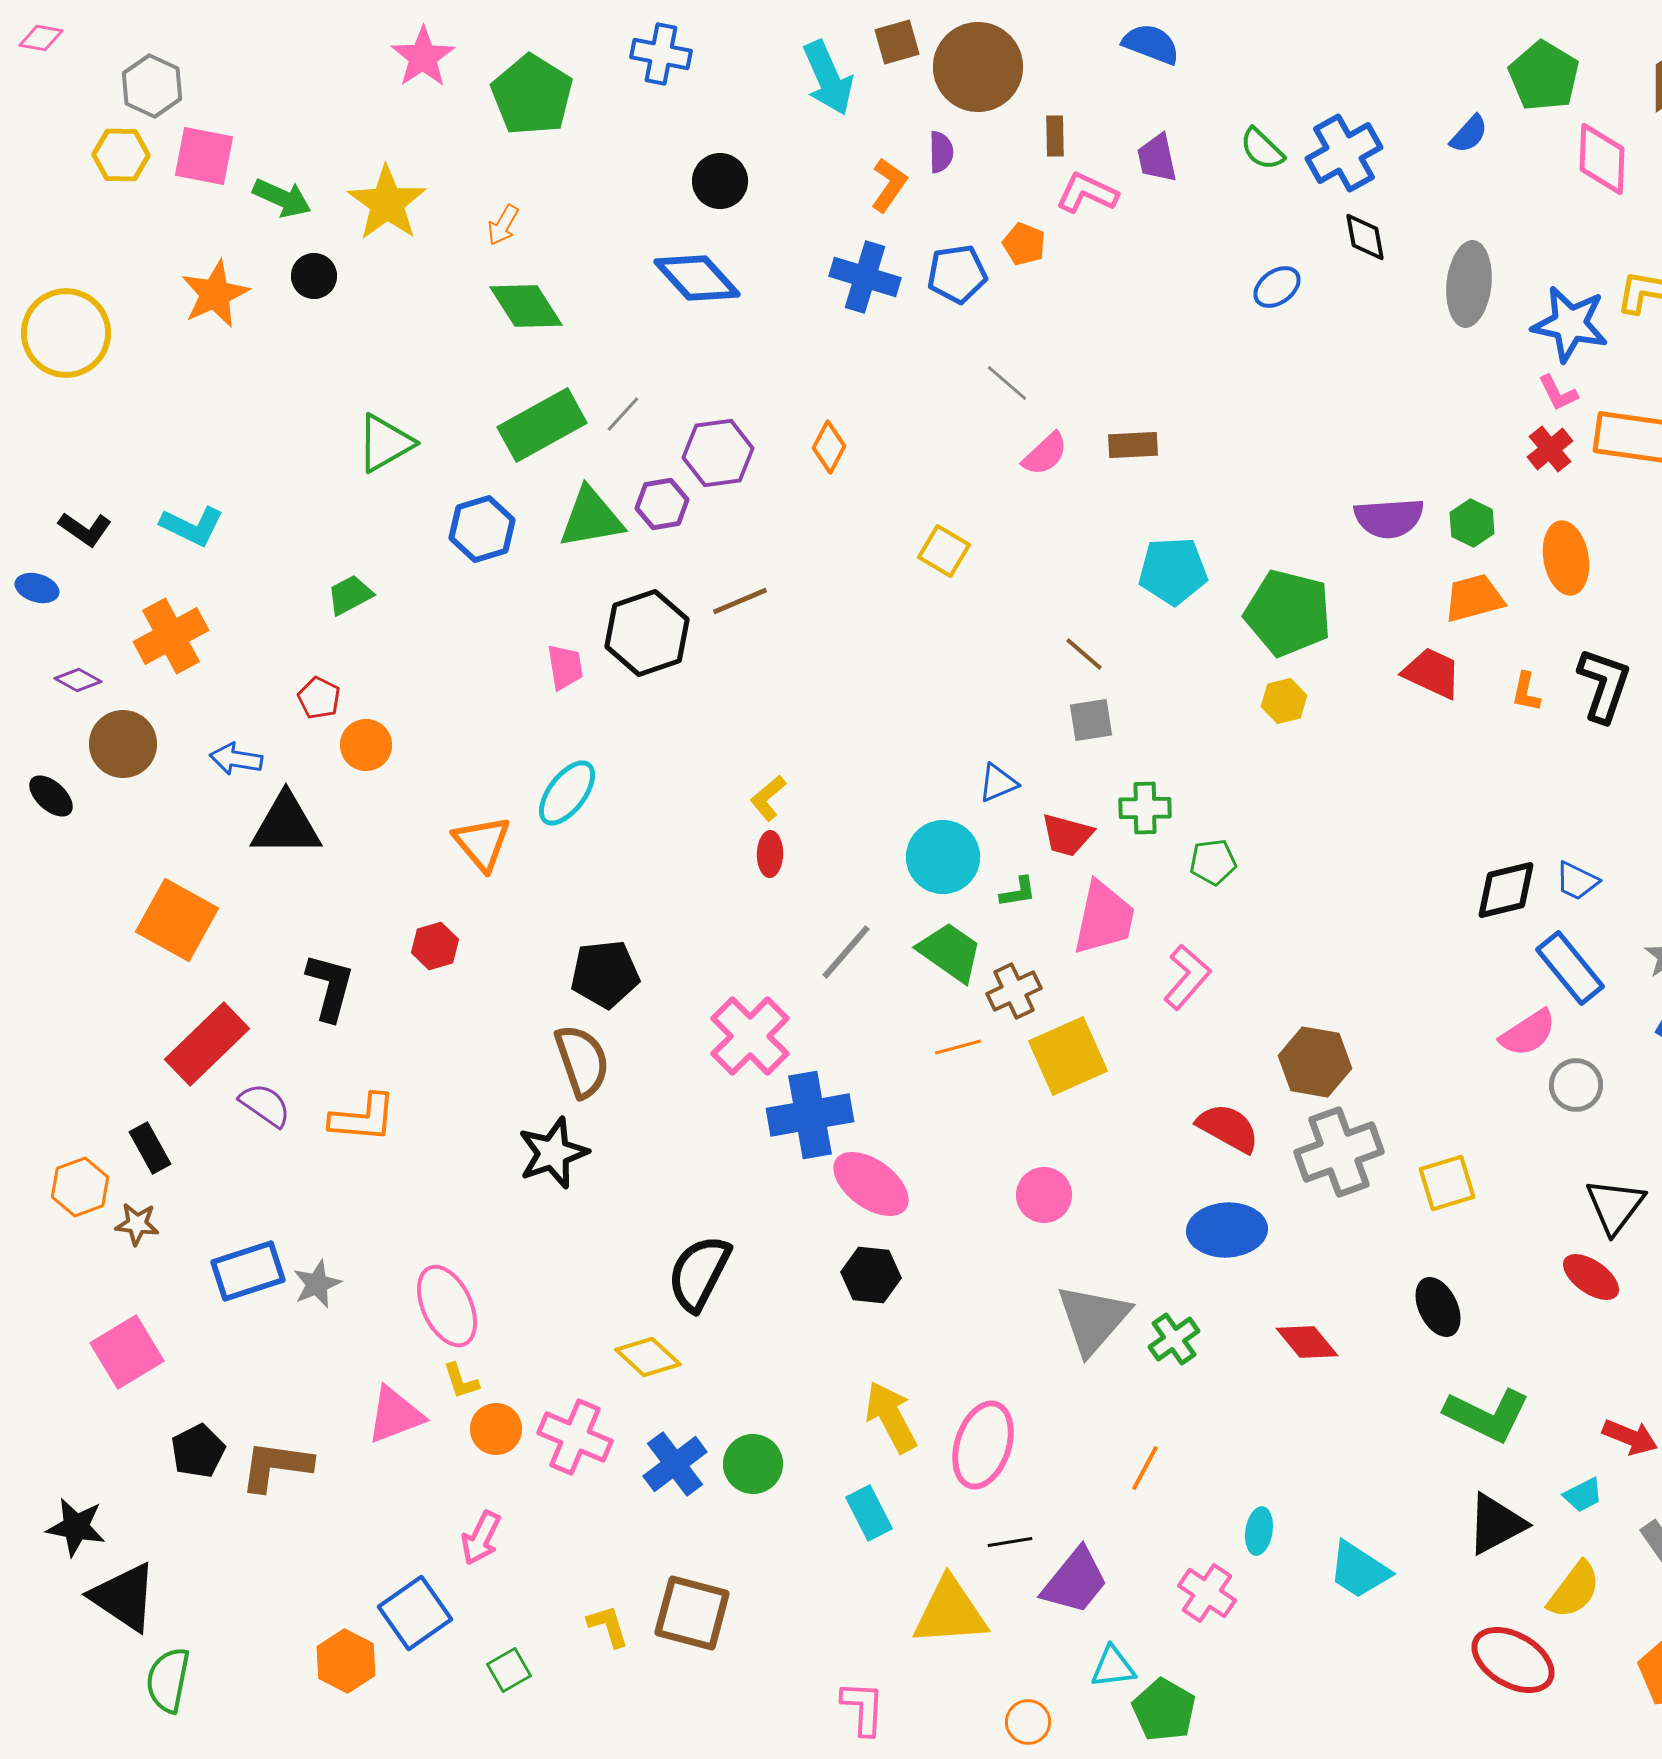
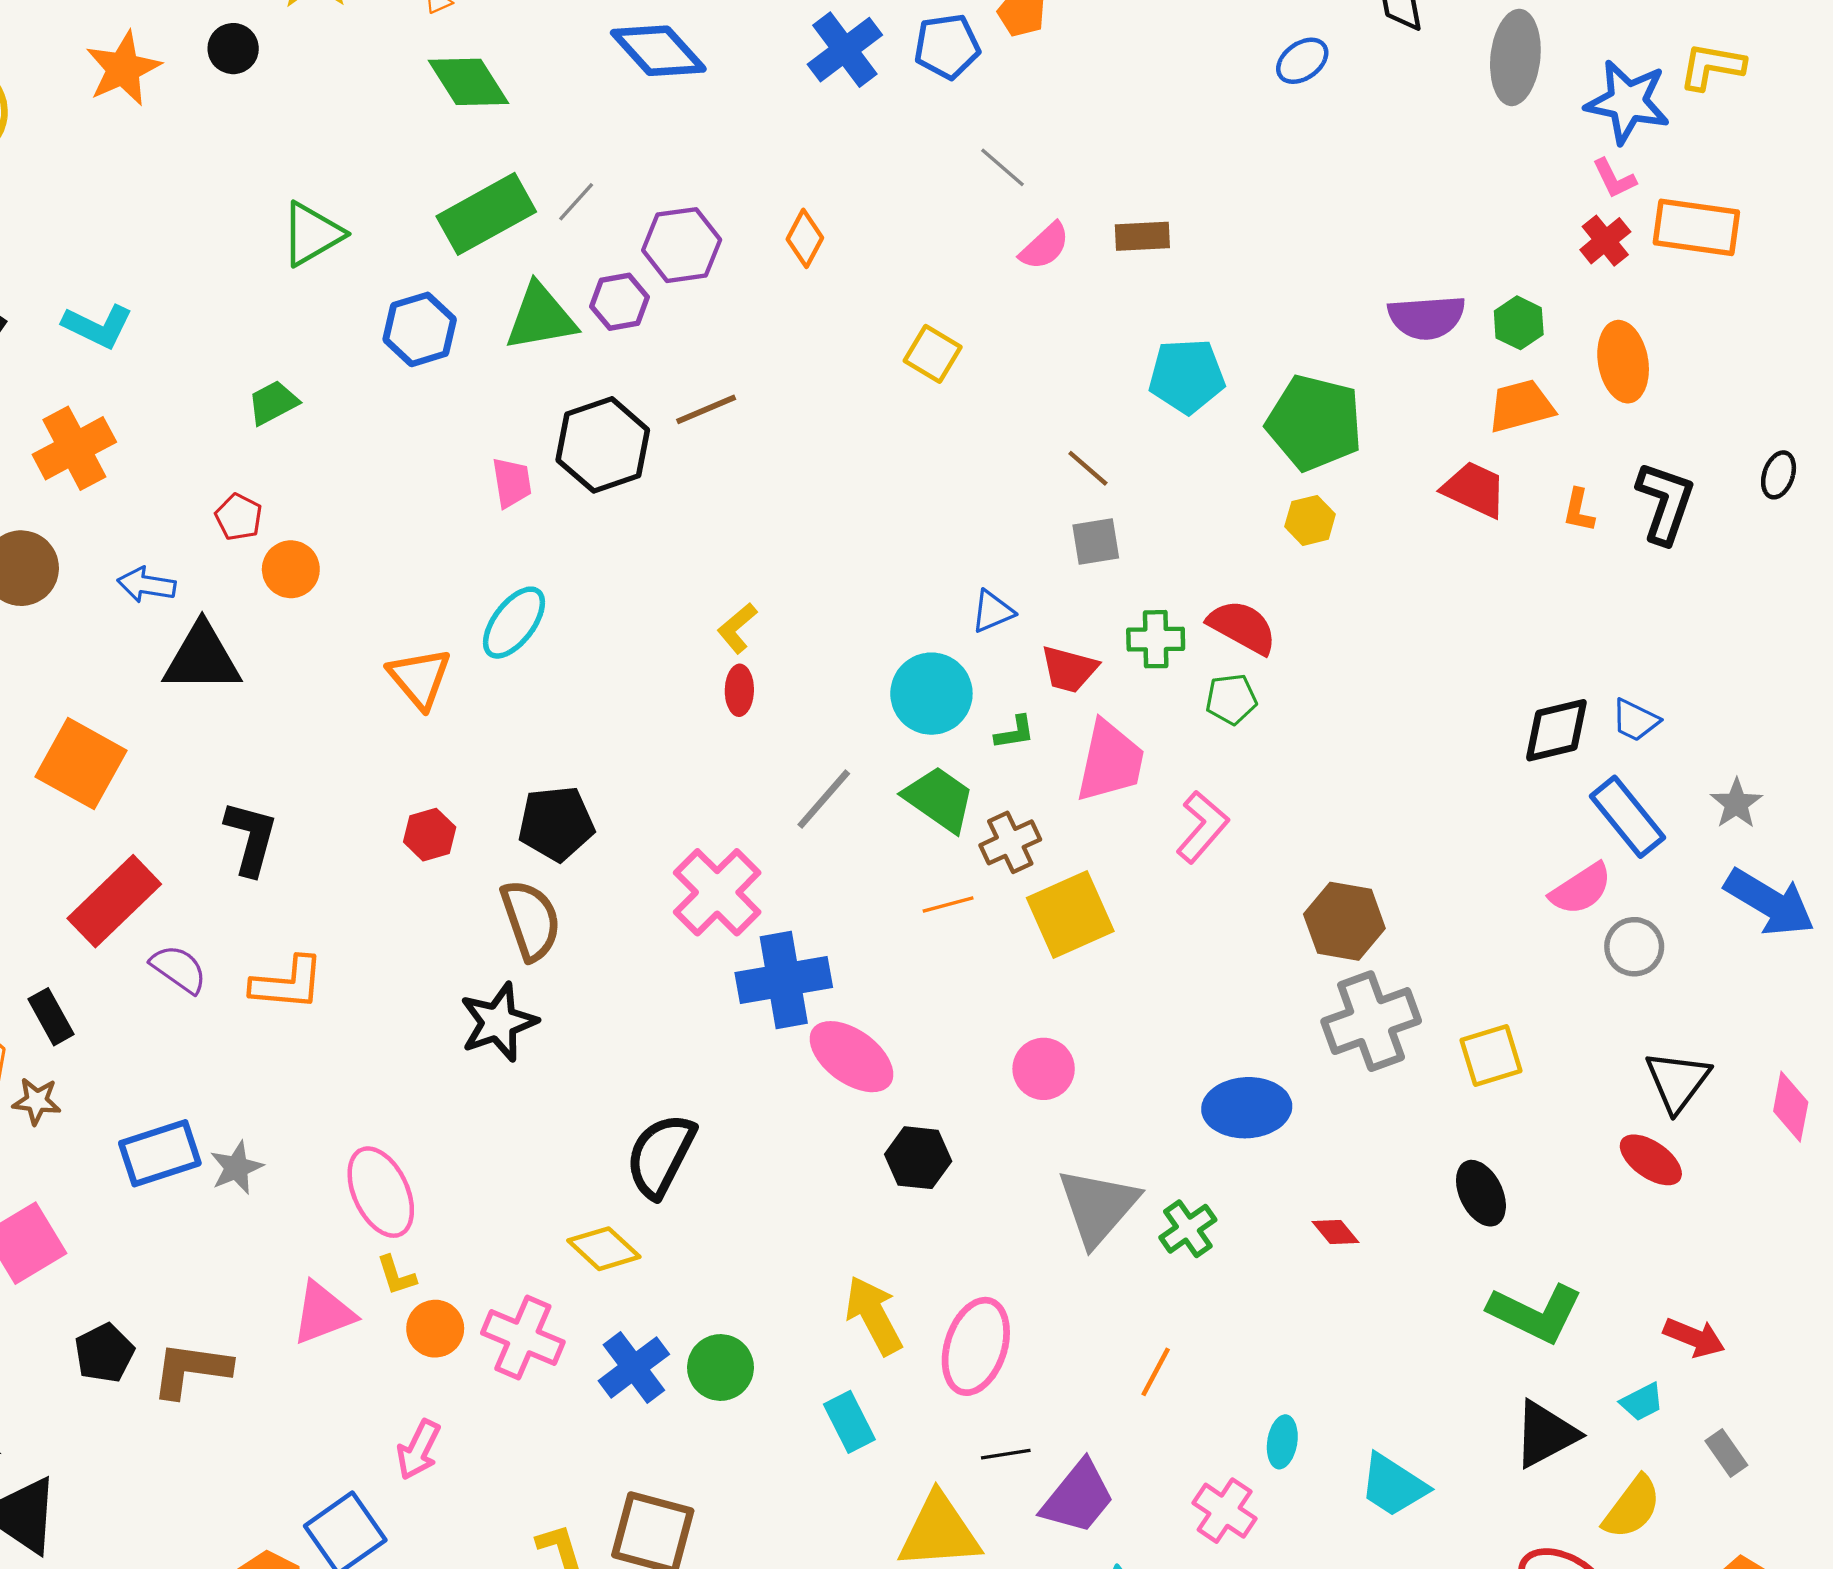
blue cross: (865, 277) -> (845, 50), turned 36
red hexagon: (435, 946) -> (430, 835), moved
red semicircle: (1228, 1128) -> (1242, 627), moved
black hexagon: (871, 1275) -> (918, 1158), moved
red diamond: (1307, 1342) -> (1336, 1232), size x0.7

